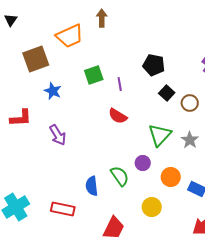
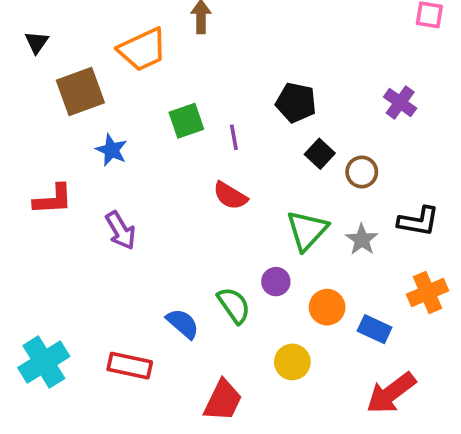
black triangle: (11, 20) -> (37, 42), moved
blue semicircle: (92, 186) -> (183, 324), turned 138

